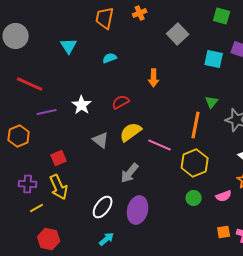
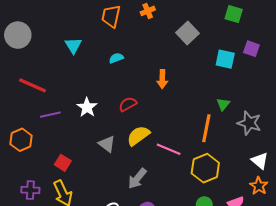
red square: (59, 158) -> (63, 163), turned -35

